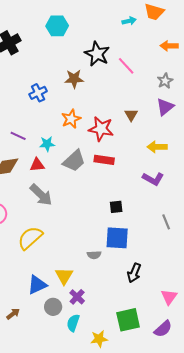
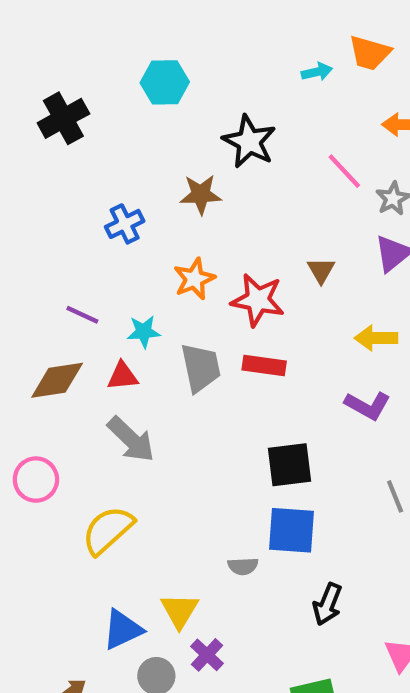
pink line: (126, 66) -> (344, 171), moved
gray trapezoid: (74, 161) -> (201, 368), turned -60
black square: (116, 207) -> (289, 465), size x1.6

